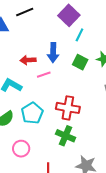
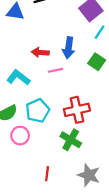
red cross: (68, 108) -> (77, 110), turned -30
pink circle: (21, 149) -> (20, 136), moved

